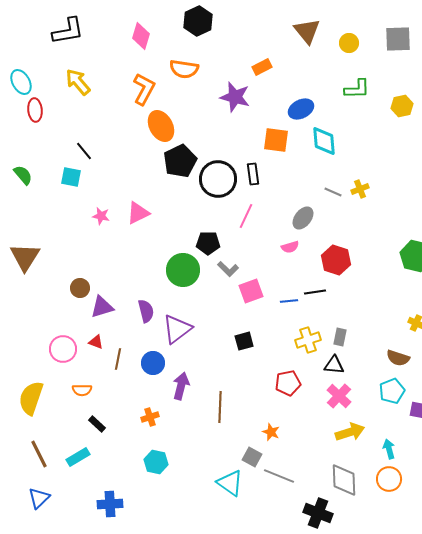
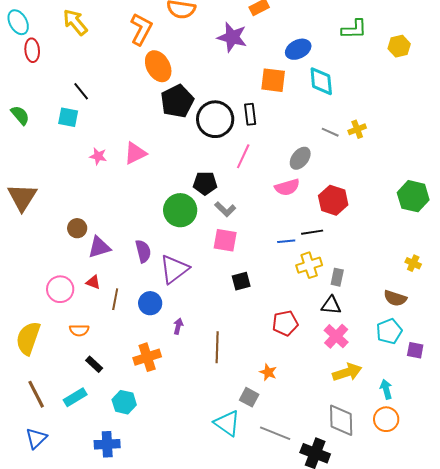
pink semicircle: (290, 247) -> (287, 187), size x1.4
pink square: (251, 291) -> (225, 240), moved, turned 30
yellow cross: (308, 340) -> (309, 265), moved
purple arrow: (181, 386) -> (178, 326), size x0.6
orange cross: (150, 417) -> (147, 357), size x1.5
cyan hexagon: (156, 462) -> (124, 402), moved
gray line: (279, 476) -> (275, 433), moved

